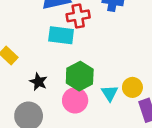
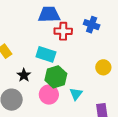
cyan rectangle: (61, 35) -> (46, 54), moved
yellow circle: (132, 87) -> (103, 67), moved

